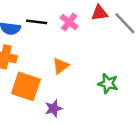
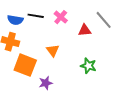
red triangle: (99, 13) -> (85, 30), moved
orange triangle: (61, 66) -> (53, 50), turned -32

